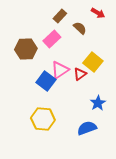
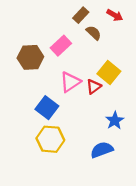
brown rectangle: (60, 16) -> (81, 15), moved
blue square: (46, 81) -> (47, 108), moved

